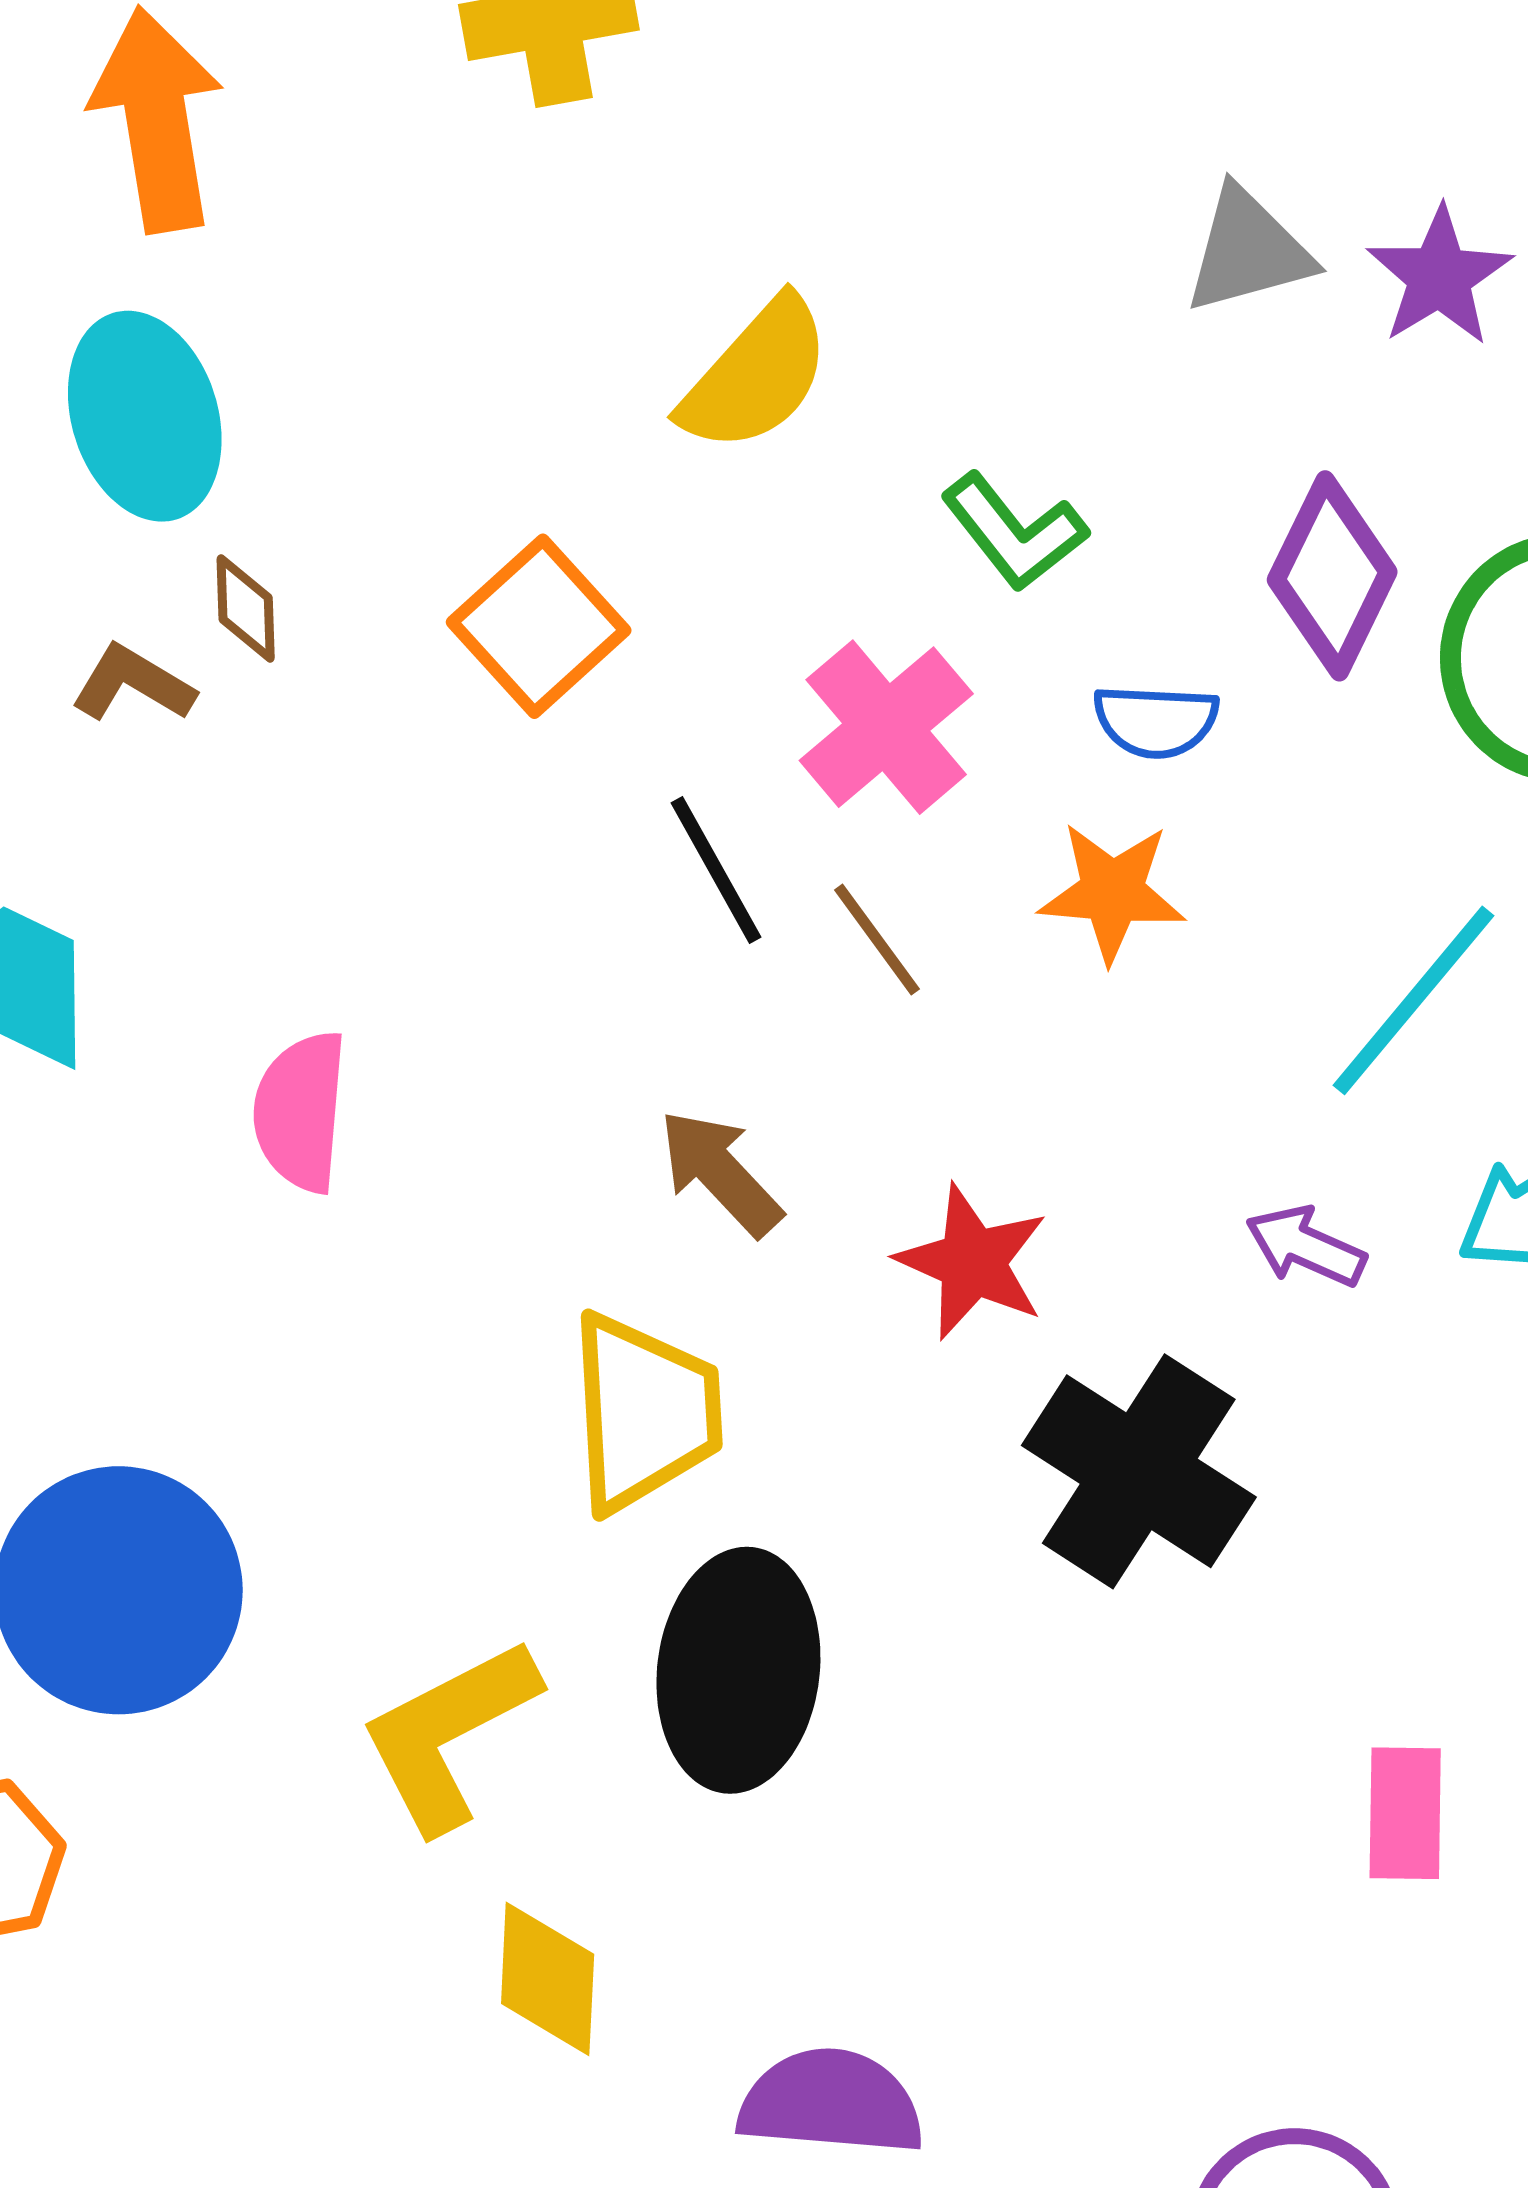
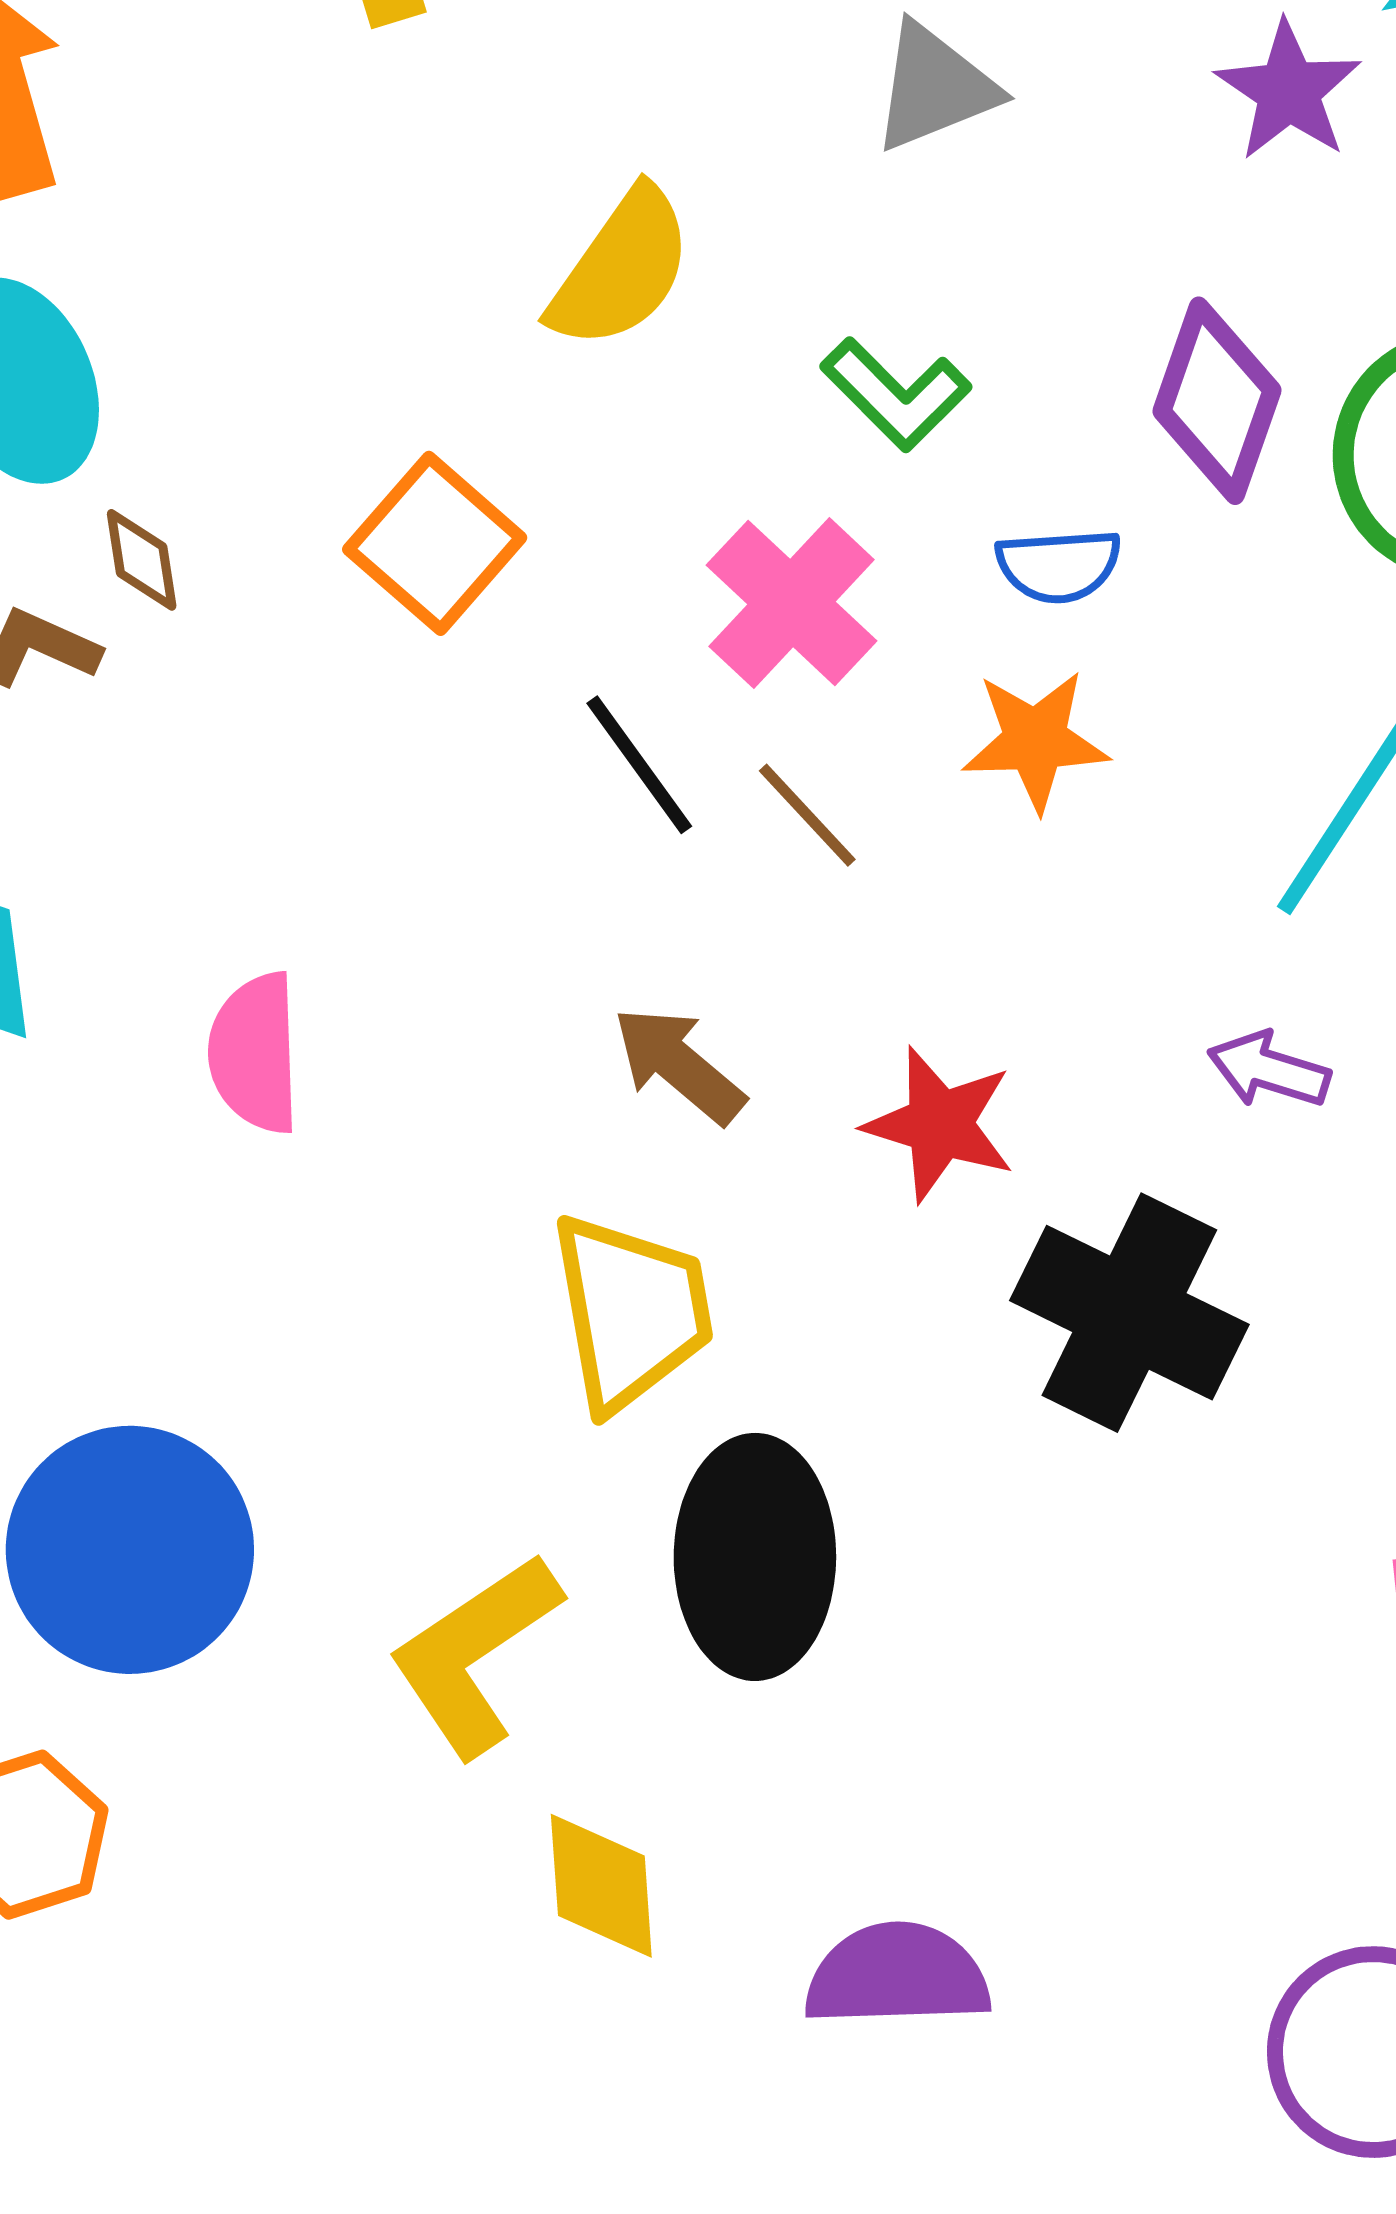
gray triangle: (1248, 251) -> (934, 87), moved

